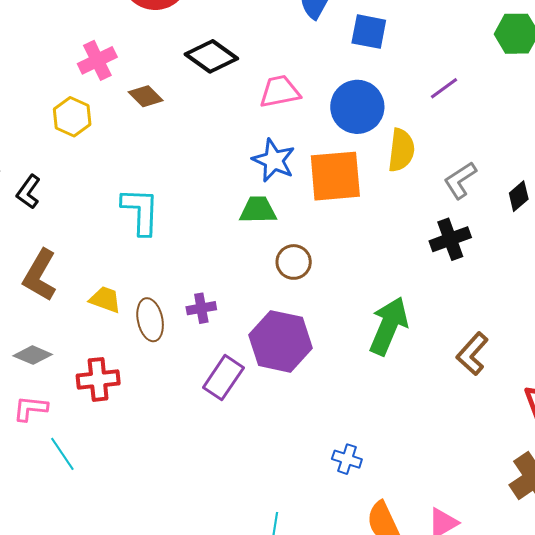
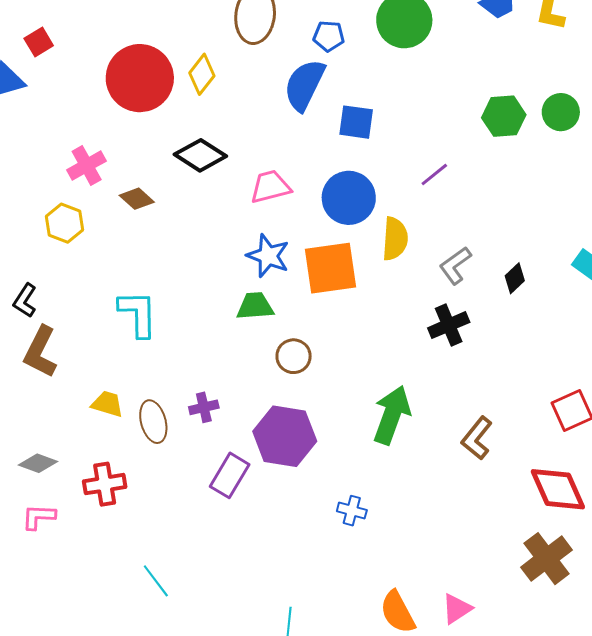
brown L-shape: (40, 275) -> (40, 352), moved
cyan line: (62, 454) -> (156, 581), moved
blue cross: (347, 459) -> (352, 511), moved

